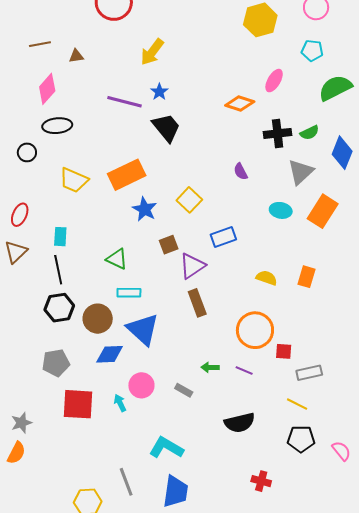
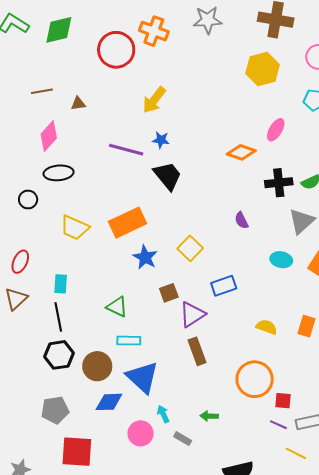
blue star: (159, 92) -> (161, 140), turned -30
purple line: (244, 371) -> (278, 425), moved
cyan arrow: (120, 403) -> (163, 414), moved

